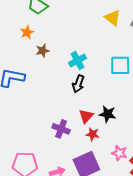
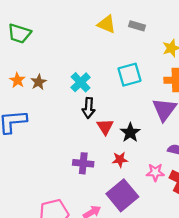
orange star: (27, 32) -> (17, 80), moved
black star: (108, 114) -> (130, 133), turned -30
red triangle: (86, 116) -> (105, 127), moved

